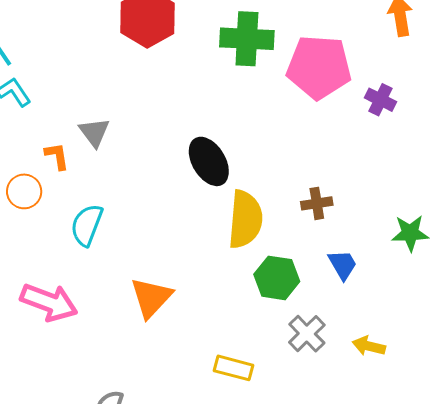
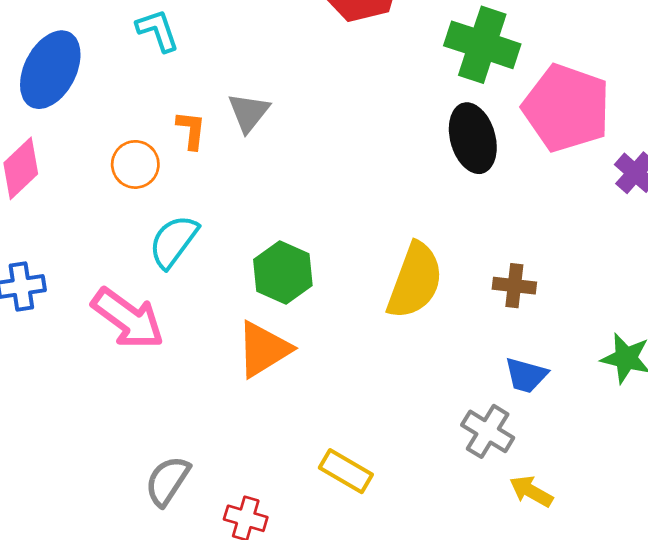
black ellipse: (209, 161) -> (473, 138), moved
cyan semicircle: (87, 225) -> (173, 241), moved
blue trapezoid: (343, 265) -> (526, 375), turned 120
green hexagon: (277, 278) -> (283, 272), moved
gray cross: (307, 334) -> (488, 431), moved, turned -30

